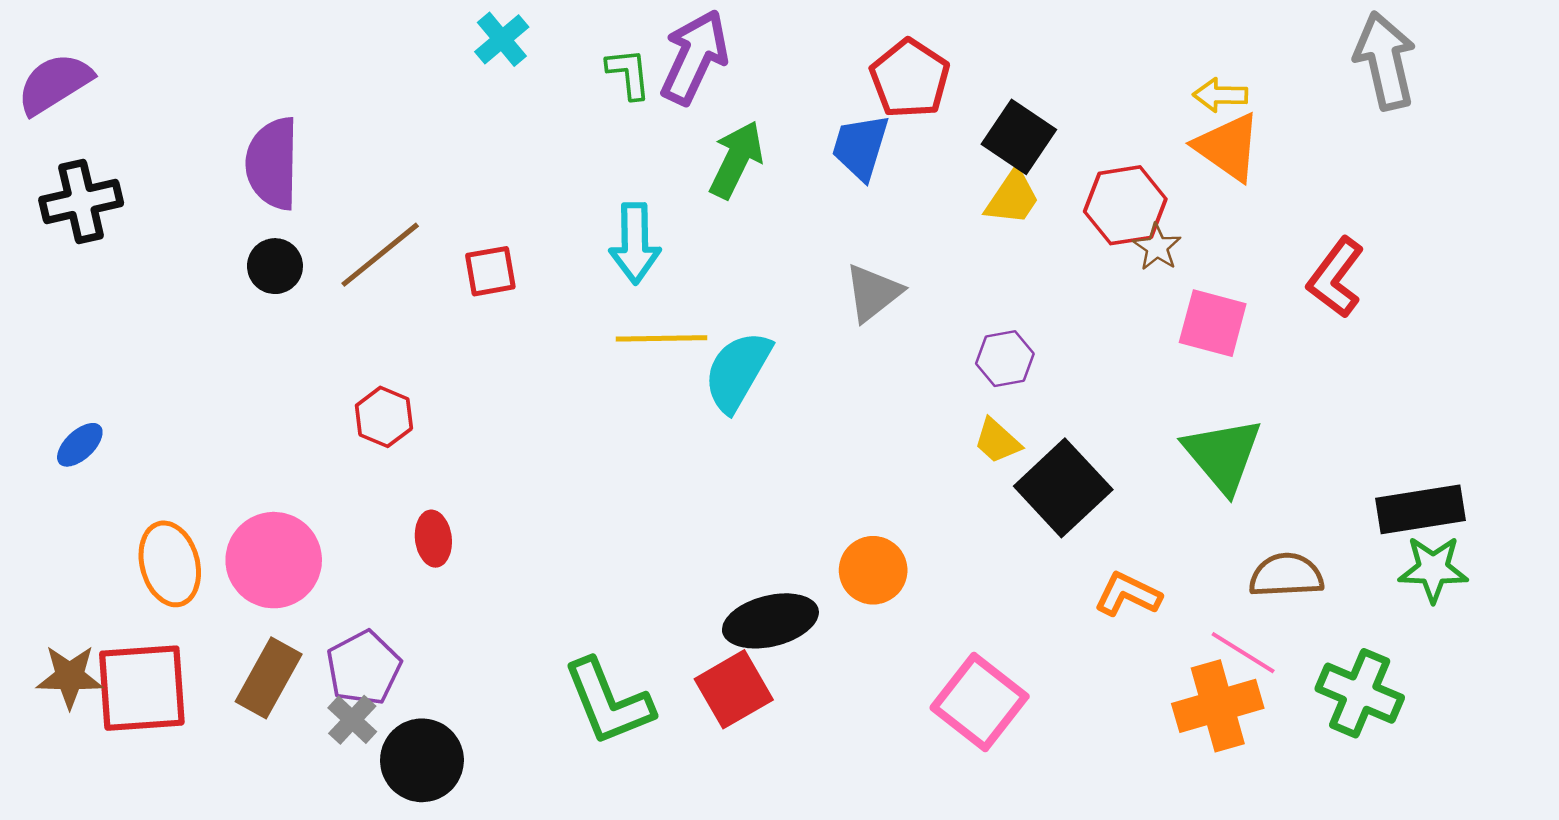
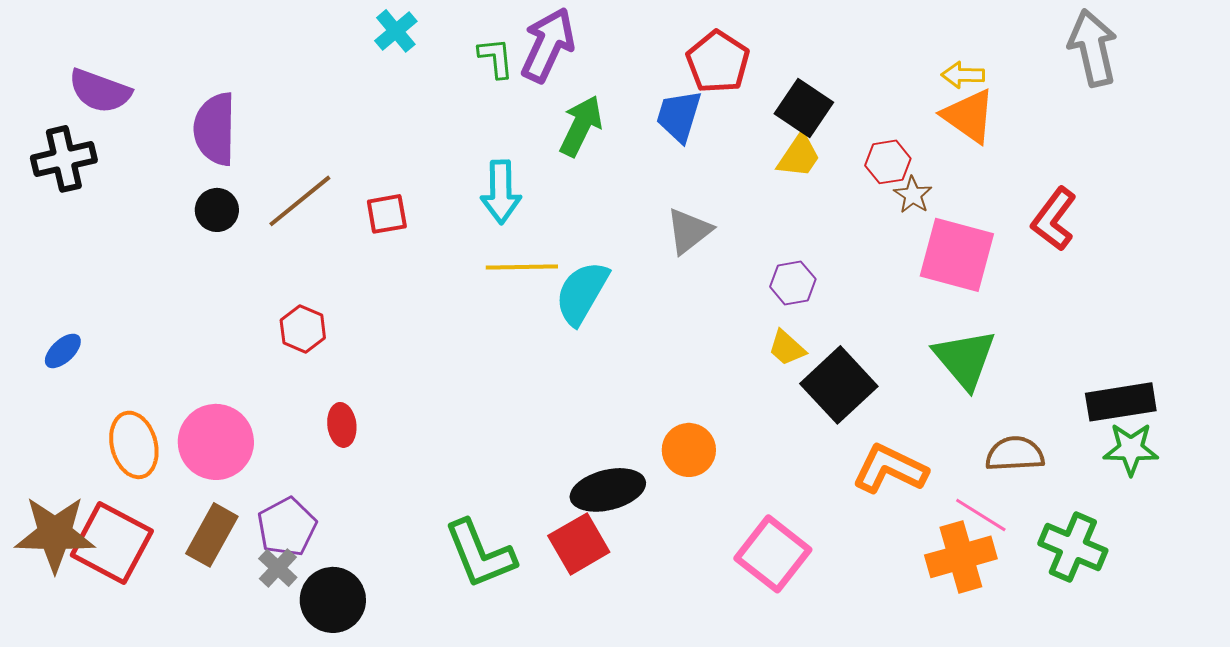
purple semicircle: (54, 84) -> (100, 91), moved, turned -128
red hexagon: (1125, 205) -> (888, 162), size x0.7
pink square: (1213, 323) -> (957, 255), size x1.4
orange L-shape: (1128, 594) -> (890, 469), size x1.4
brown star: (70, 677) -> (55, 534), size x1.5
red square: (142, 688) -> (112, 543), turned 32

